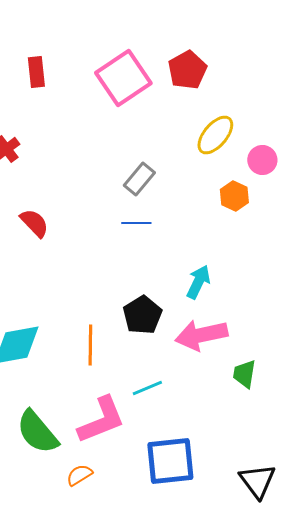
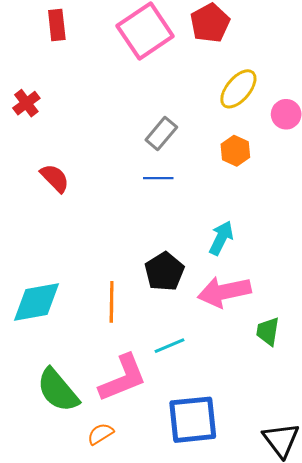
orange hexagon: (234, 196) -> (235, 151), moved

